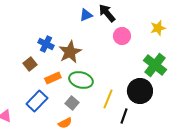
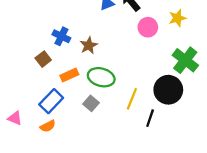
yellow star: (158, 28) -> (177, 18), moved
brown star: (70, 52) -> (89, 45), size x0.7
orange semicircle: (65, 123) -> (48, 126), moved

